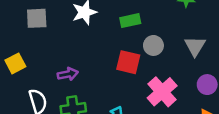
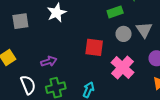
green rectangle: (130, 21) -> (115, 12), moved
gray circle: (153, 45) -> (124, 34), moved

